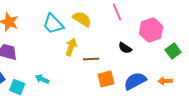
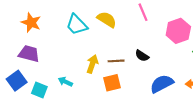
yellow arrow: (71, 47) -> (92, 64), moved
black semicircle: (125, 48) -> (142, 56), moved
orange square: (106, 79) -> (112, 83), moved

